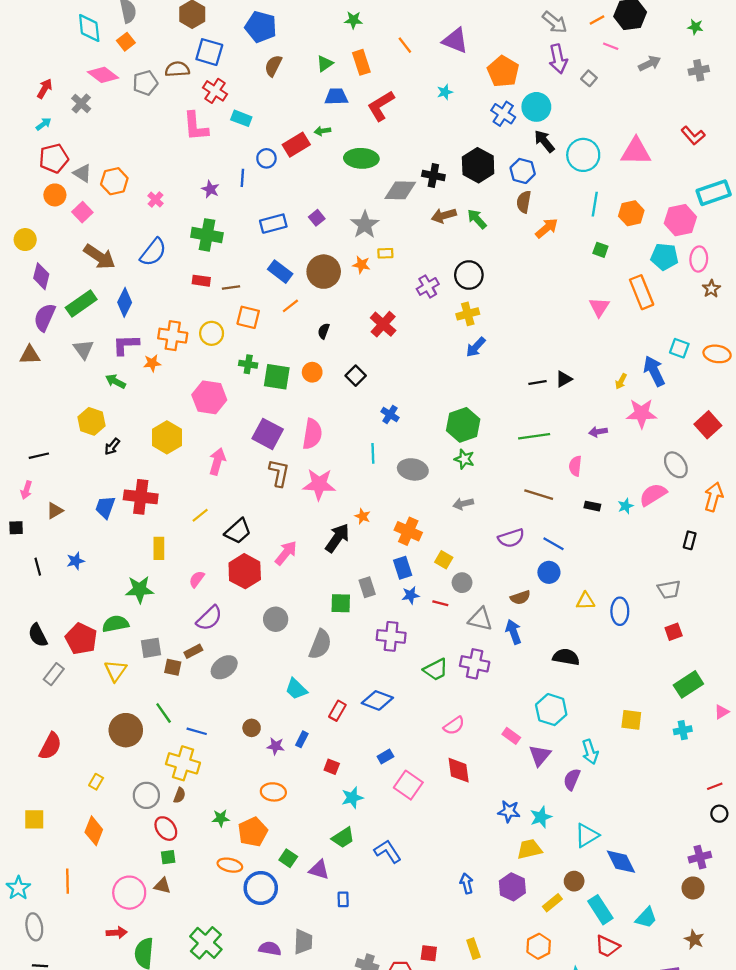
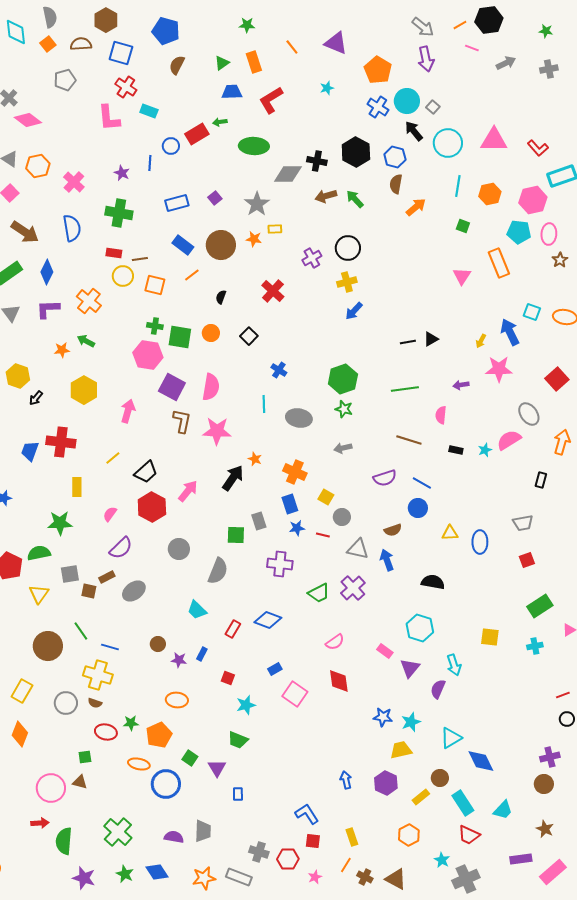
brown semicircle: (177, 69) -> (81, 44), moved
pink diamond: (103, 75) -> (28, 120), moved
gray square: (589, 78) -> (433, 107), moved
red L-shape: (693, 135) -> (538, 148), moved
pink cross: (156, 200) -> (74, 182), size x1.5
blue semicircle: (153, 252) -> (72, 228), turned -48
yellow circle: (212, 333) -> (123, 276), moved
orange cross: (173, 336) -> (89, 301), turned 30
orange star: (152, 363) -> (62, 350), moved
green arrow: (116, 381) -> (86, 341), moved
pink hexagon: (209, 397) -> (148, 355), moved
purple cross: (475, 664) -> (353, 588), turned 35
yellow rectangle: (96, 782) -> (22, 691), size x1.6
brown semicircle: (180, 795) -> (95, 703), turned 88
red ellipse: (166, 829) -> (106, 732), moved, turned -40
green trapezoid: (343, 838) -> (238, 740), turned 55
blue L-shape: (388, 851) -> (307, 814), moved
purple triangle: (319, 870) -> (217, 768), turned 42

